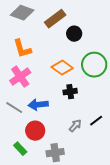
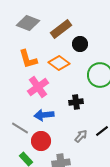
orange diamond: (62, 68) -> (59, 63), moved
pink cross: (20, 77) -> (38, 87), moved
gray line: (14, 108) -> (20, 128), moved

